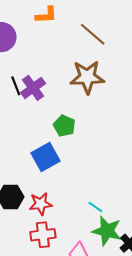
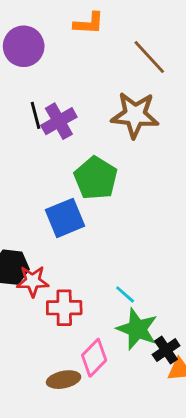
green pentagon: (64, 126) -> (96, 178), size x1.4
red star: (41, 204) -> (33, 281), moved
red cross: (43, 235) -> (64, 308), moved

